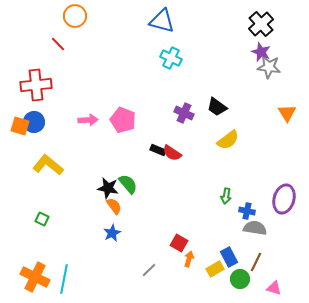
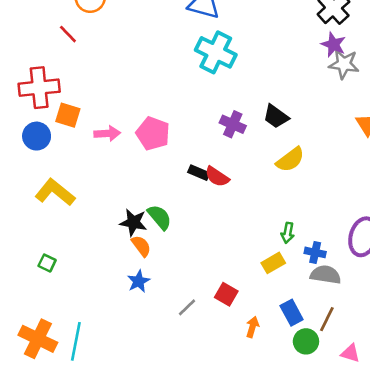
cyan cross: (171, 58) -> (216, 52), size x1.4
orange square: (20, 126) -> (68, 115), moved
orange arrow: (189, 259) -> (252, 327), moved
yellow rectangle: (215, 269) -> (273, 263), moved
gray line: (149, 270) -> (187, 307), moved

